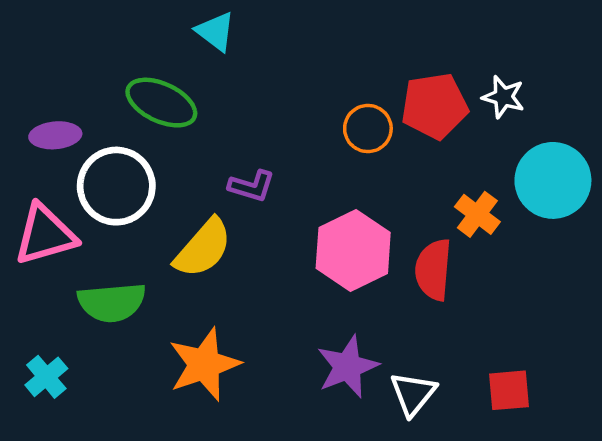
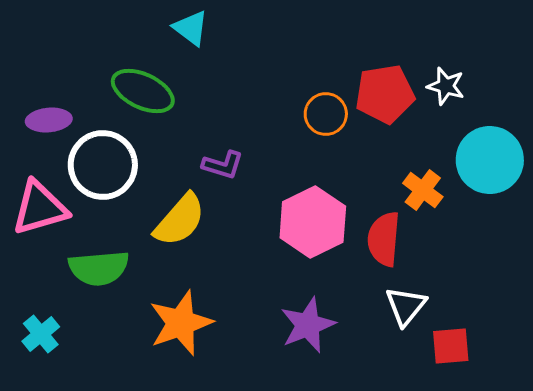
white triangle: (413, 394) -> (406, 306), moved

